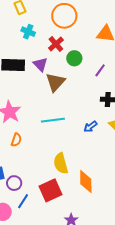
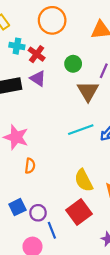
red cross: (56, 44) -> (37, 54), moved
brown triangle: (55, 82) -> (88, 91), moved
cyan line: (53, 120) -> (81, 130), moved
blue line: (23, 201) -> (52, 230), turned -42

